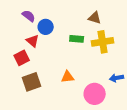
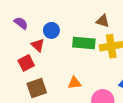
purple semicircle: (29, 16) -> (21, 23), moved
green rectangle: (77, 39) -> (84, 43), size x1.5

